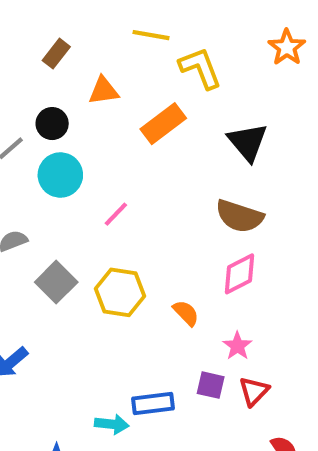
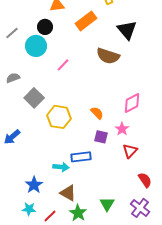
black circle: (52, 124) -> (45, 27), moved
brown semicircle: (239, 216) -> (108, 56), moved
pink diamond: (239, 274) -> (132, 103), moved
yellow hexagon: (120, 292) -> (59, 117), moved
purple square: (211, 385) -> (101, 137), moved

